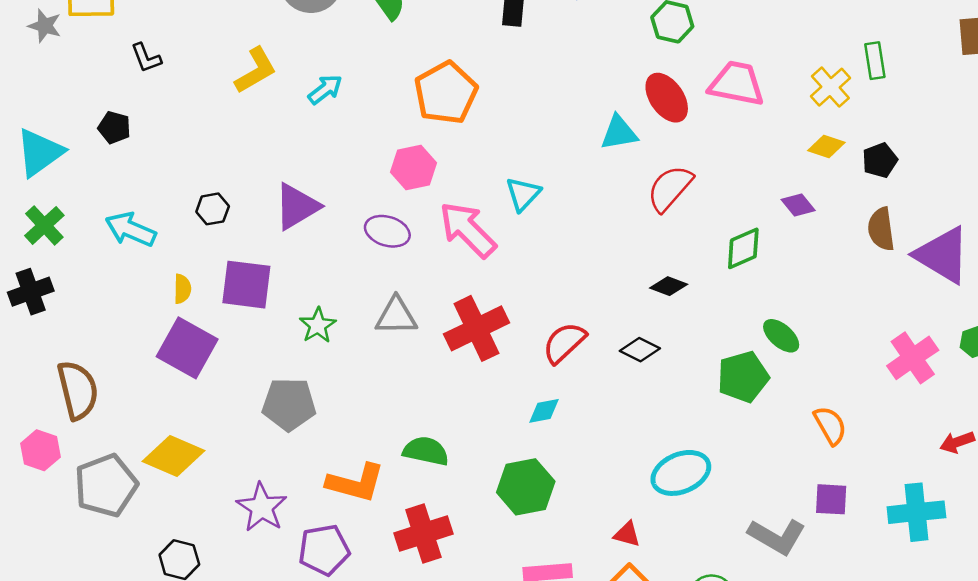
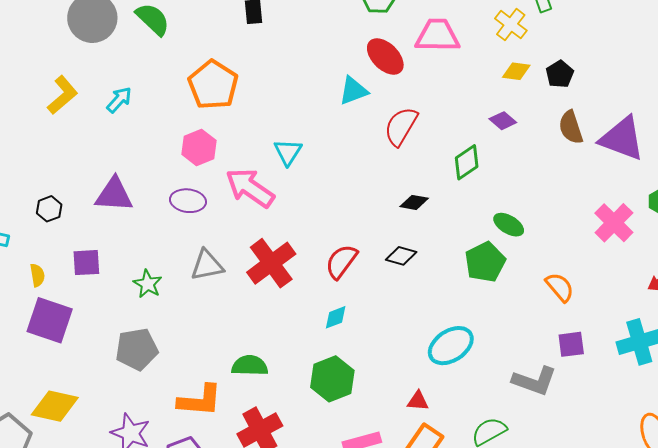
purple triangle: (297, 206) -> (114, 195), turned 45
purple square: (246, 285) -> (86, 263), size x0.7

